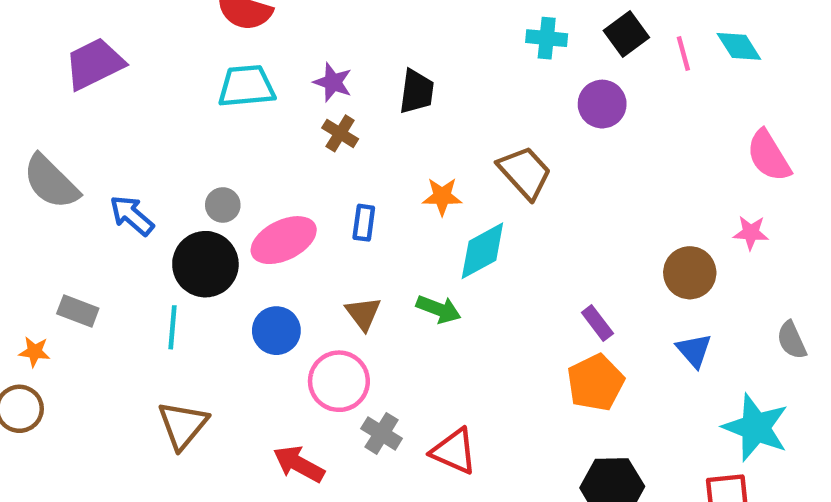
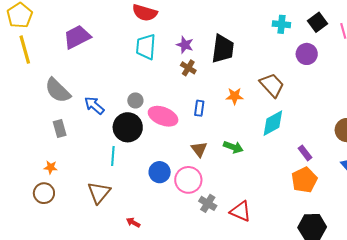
cyan trapezoid: (246, 86) -> (146, 47), turned -80
black trapezoid: (417, 92) -> (223, 49), size x1.4
pink ellipse: (284, 240) -> (163, 116), turned 48
cyan diamond: (482, 251) -> (273, 123), moved
gray rectangle: (78, 311) -> (60, 129), moved, turned 54
blue circle: (276, 331) -> (160, 172), moved
brown triangle: (183, 425) -> (99, 193), moved
red arrow: (299, 464) -> (133, 222), moved, size x0.6

